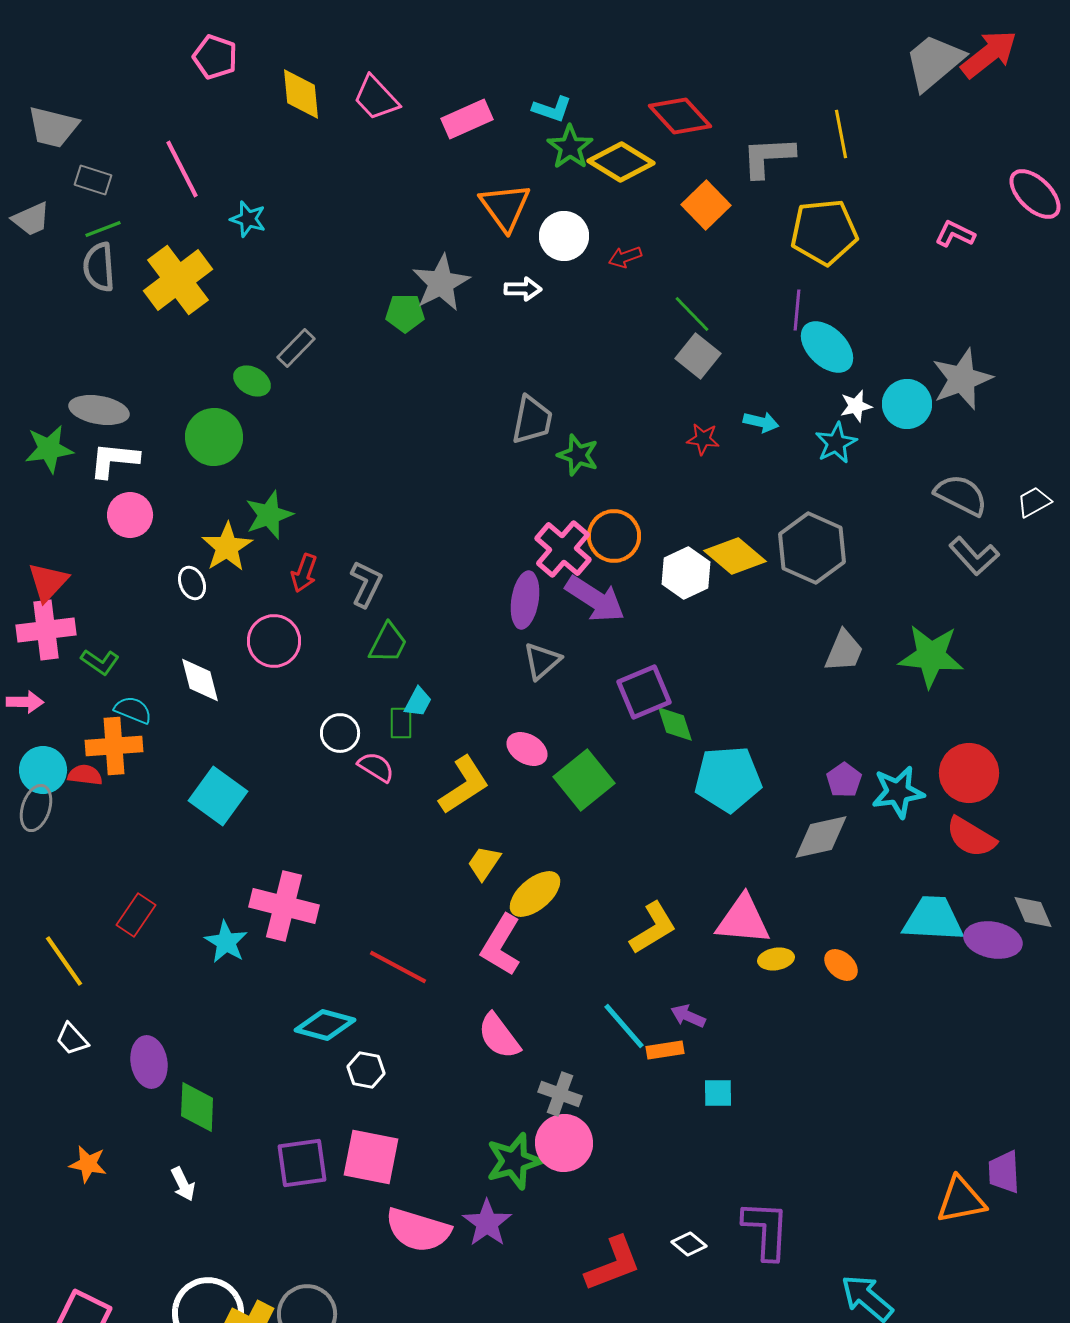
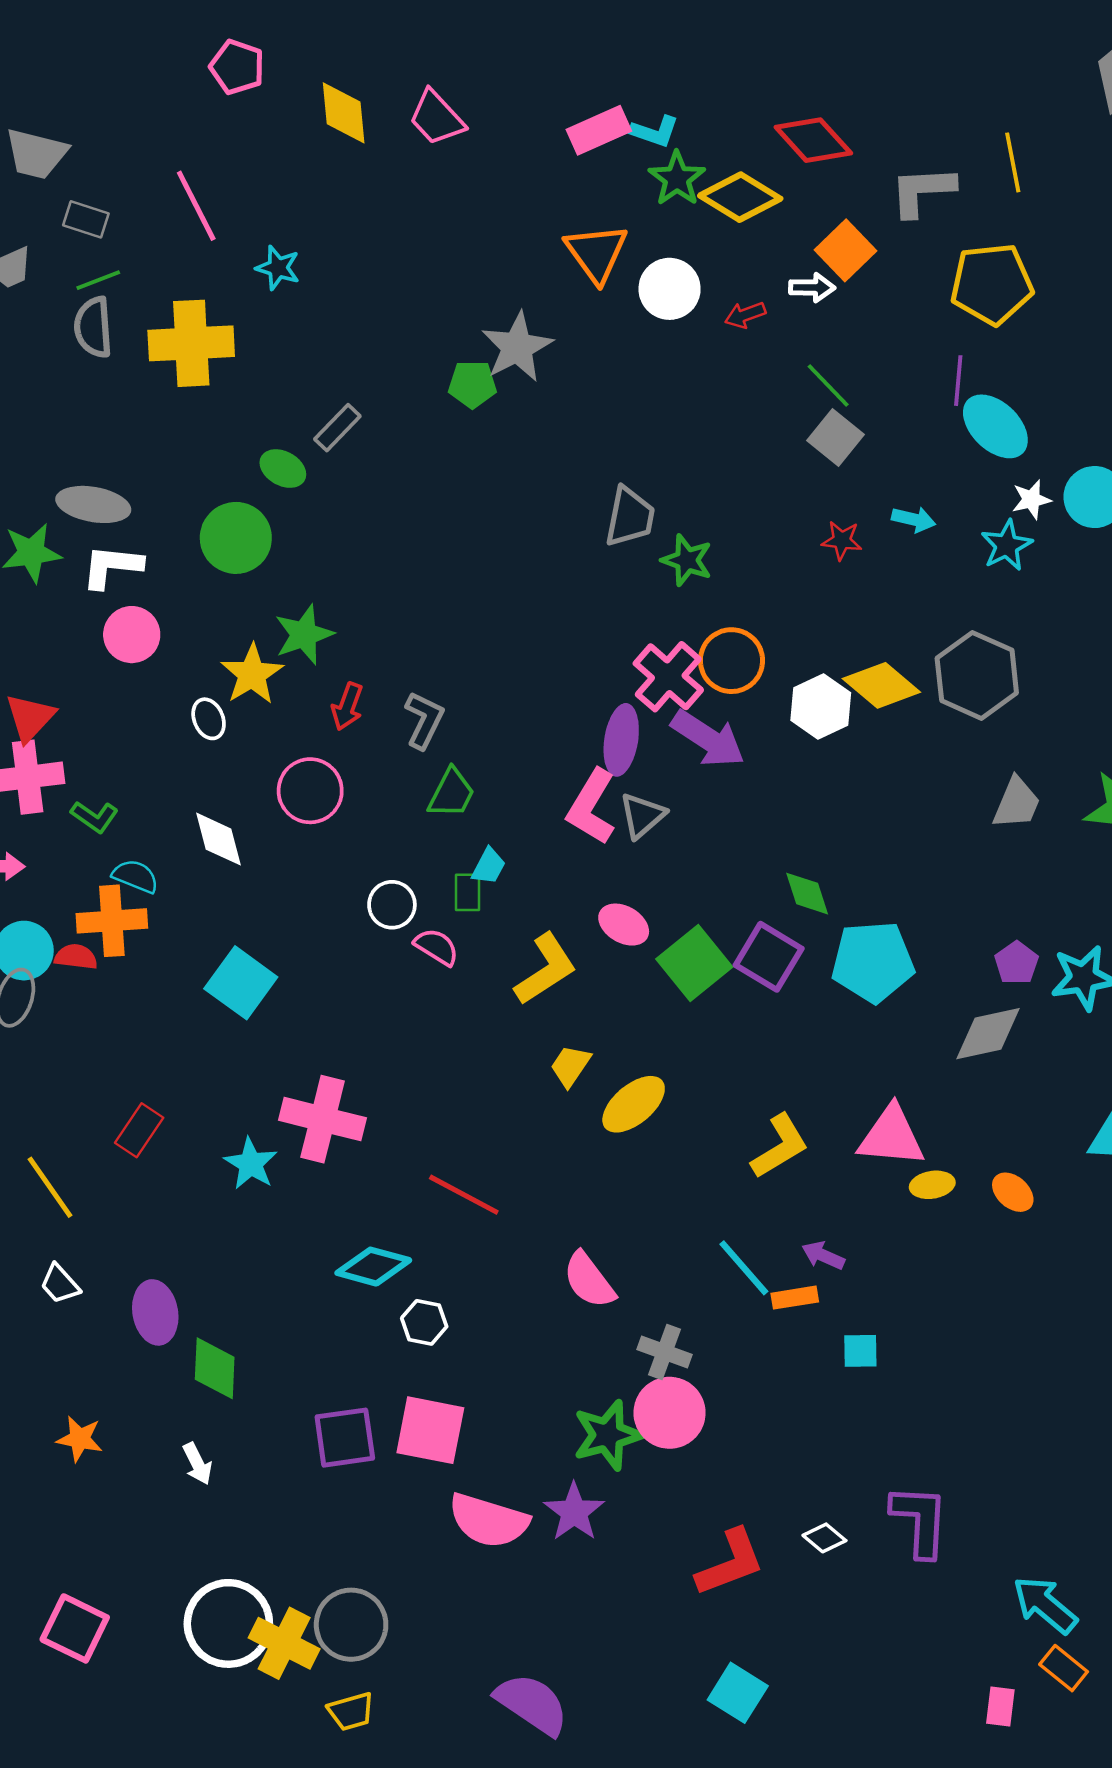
pink rectangle: (467, 119) -> (599, 130), moved
yellow cross: (178, 280) -> (191, 343), turned 34
white arrow: (523, 289) -> (812, 288), moved
purple square: (644, 692) -> (769, 957), moved, turned -36
pink L-shape: (501, 945) -> (591, 807), moved

